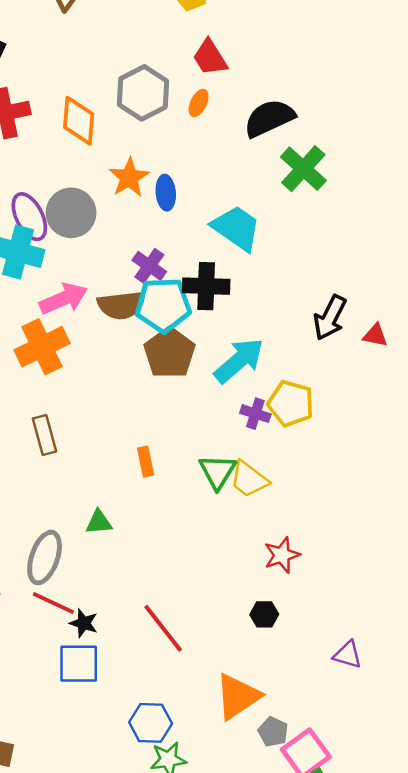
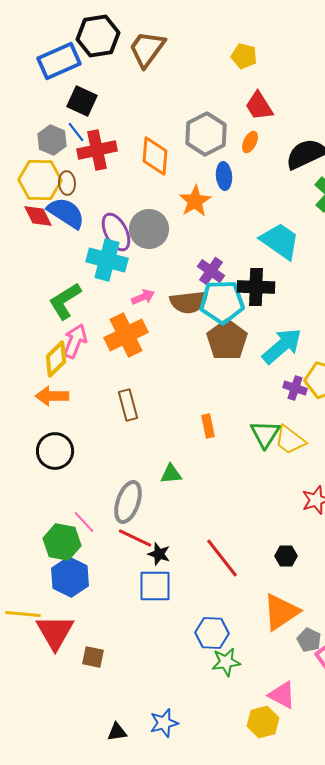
blue ellipse: (166, 193) -> (224, 176), moved
pink arrow: (63, 299) -> (143, 297), size x0.6
black hexagon: (264, 614) -> (286, 556), moved

